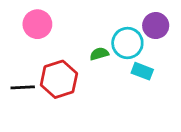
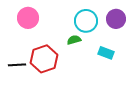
cyan circle: (127, 43) -> (86, 21), moved

